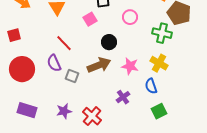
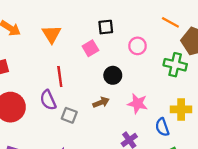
red line: (64, 43) -> (60, 76), turned 36
yellow cross: (159, 63) -> (181, 109), moved, turned -30
brown arrow: (99, 65) -> (101, 102), size x0.6

